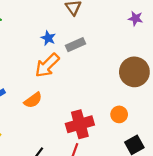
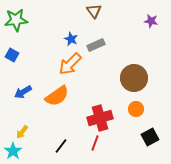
brown circle: (134, 72) -> (134, 78), moved
orange semicircle: (33, 100) -> (57, 96), size x1.4

